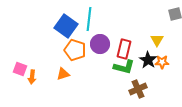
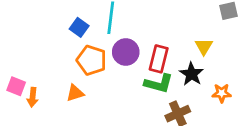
blue square: (66, 26) -> (79, 27), size x0.6
orange star: (162, 62) -> (222, 93), moved

